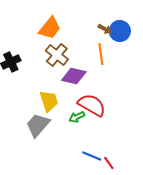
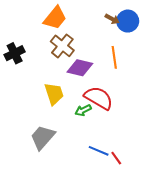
orange line: (101, 54) -> (114, 57), moved
gray trapezoid: (38, 125) -> (43, 137), moved

